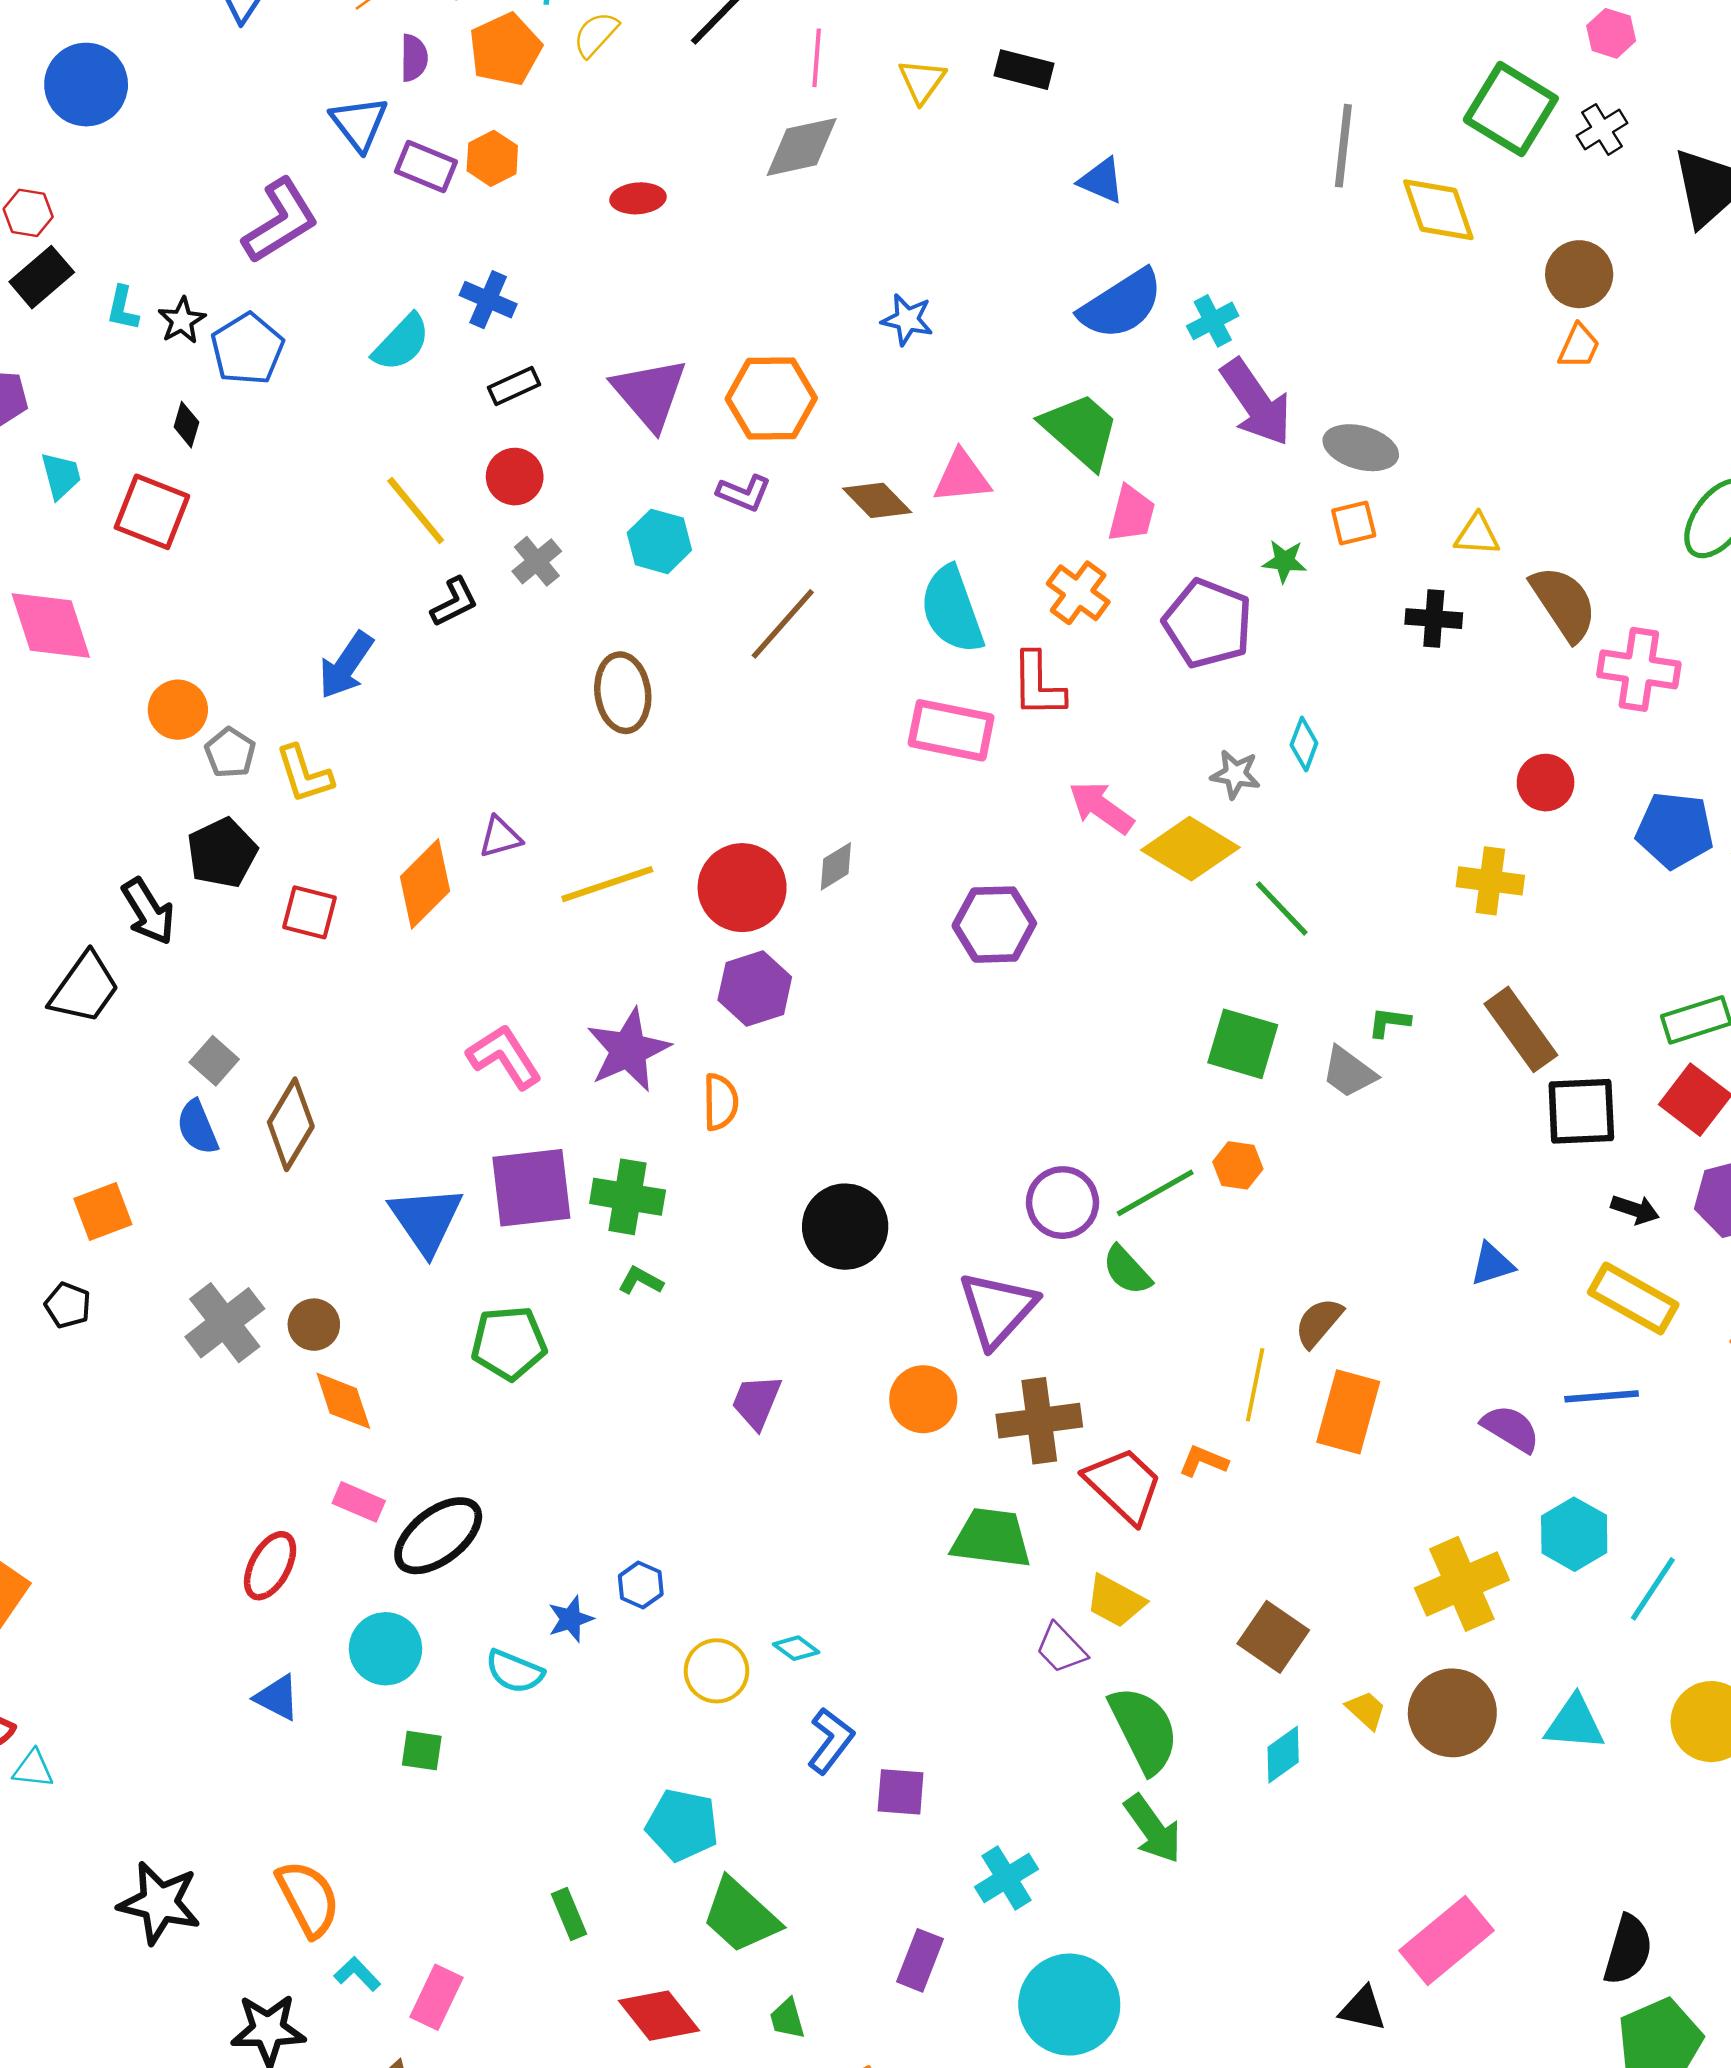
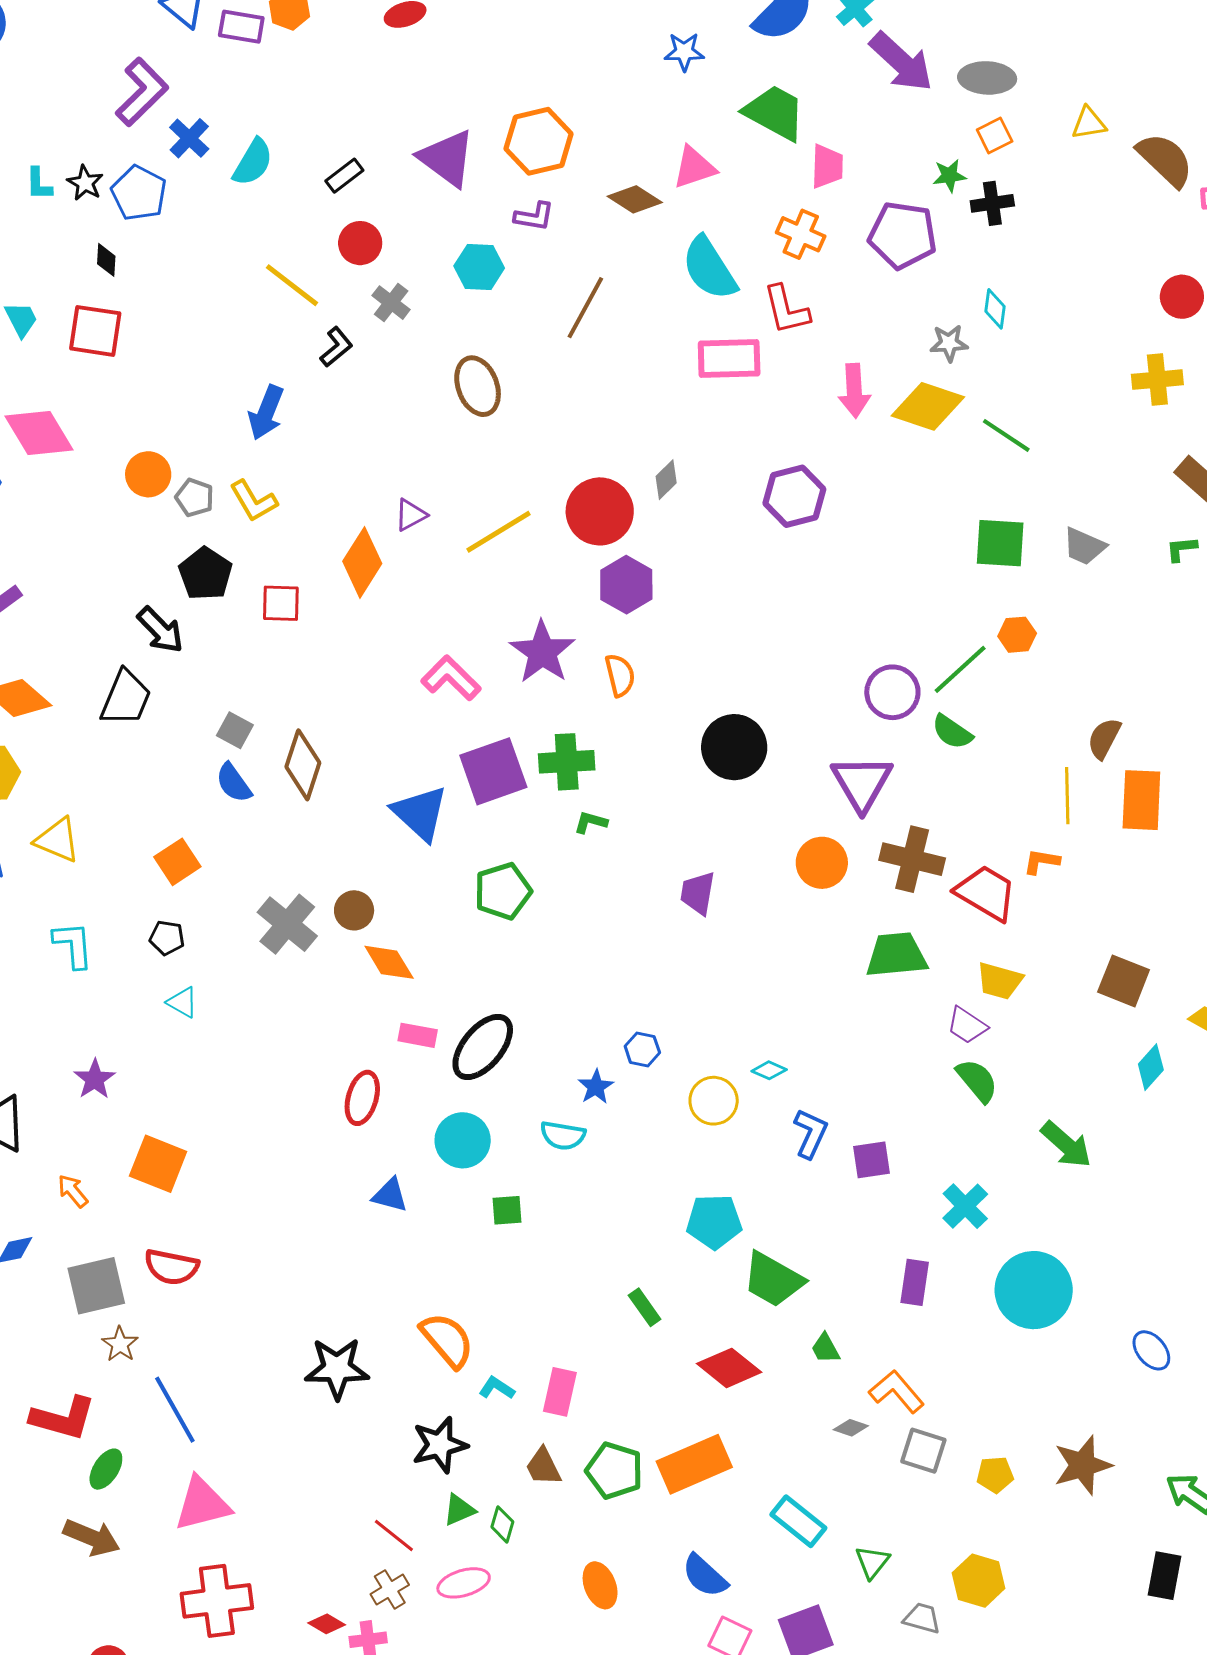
blue cross: (488, 300) -> (189, 138), moved, turned 33
blue star: (907, 320) -> (684, 52), moved
black cross: (1434, 619) -> (992, 203), moved
pink arrow: (1101, 807) -> (854, 391), turned -116
green L-shape: (1389, 1022) -> (1181, 549), moved
brown cross: (1039, 1421) -> (912, 859), turned 34
green semicircle: (1144, 1730) -> (977, 1081), moved, size x0.7
cyan triangle: (33, 1769) -> (182, 1002), moved, turned 36

